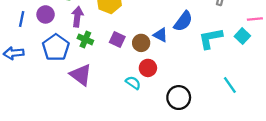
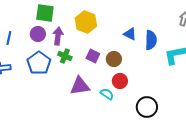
purple circle: (46, 14) -> (38, 34), moved
blue semicircle: (183, 21) -> (151, 40), turned -36
blue triangle: (160, 35) -> (130, 34), moved
purple triangle: (81, 75) -> (80, 86), moved, turned -45

